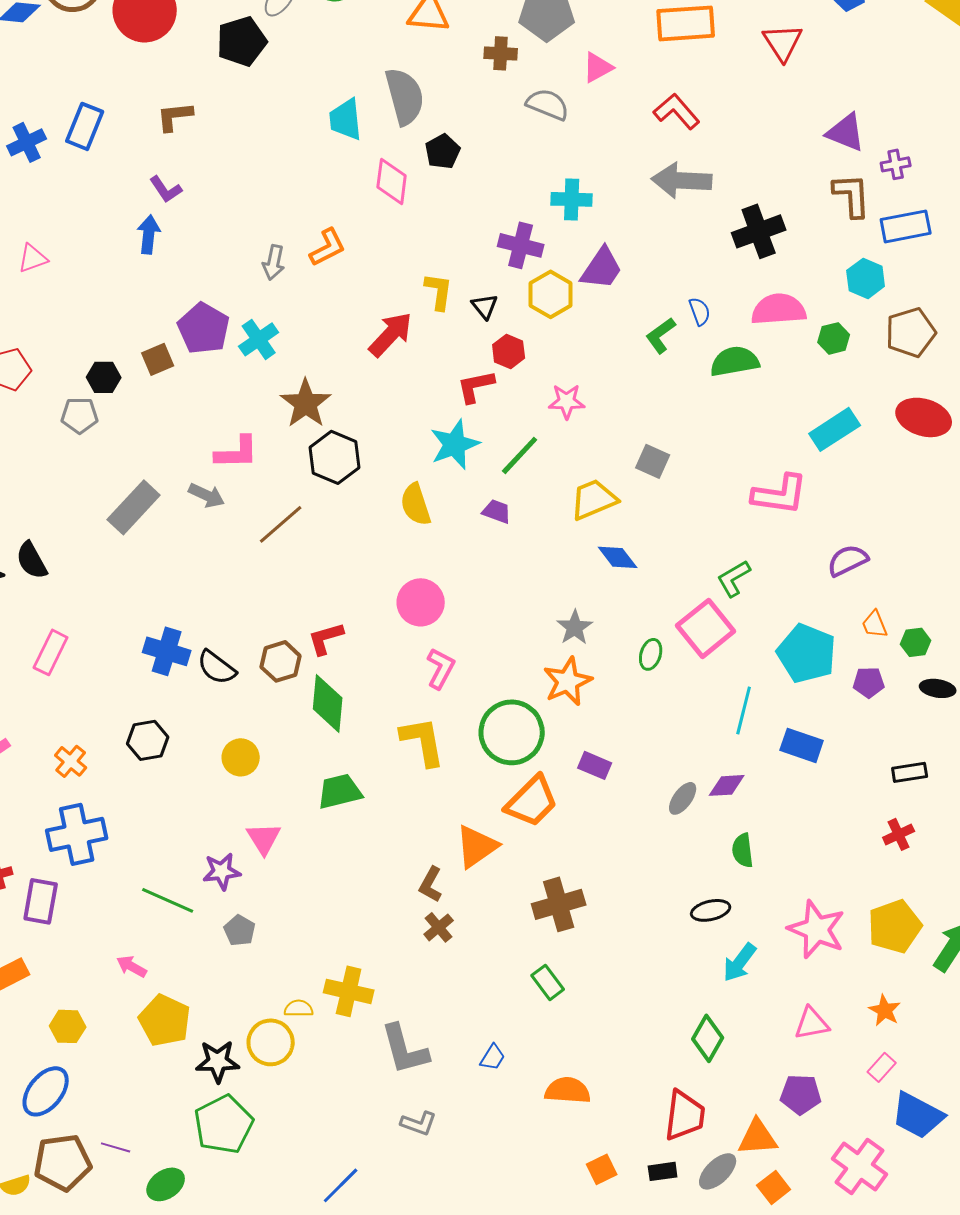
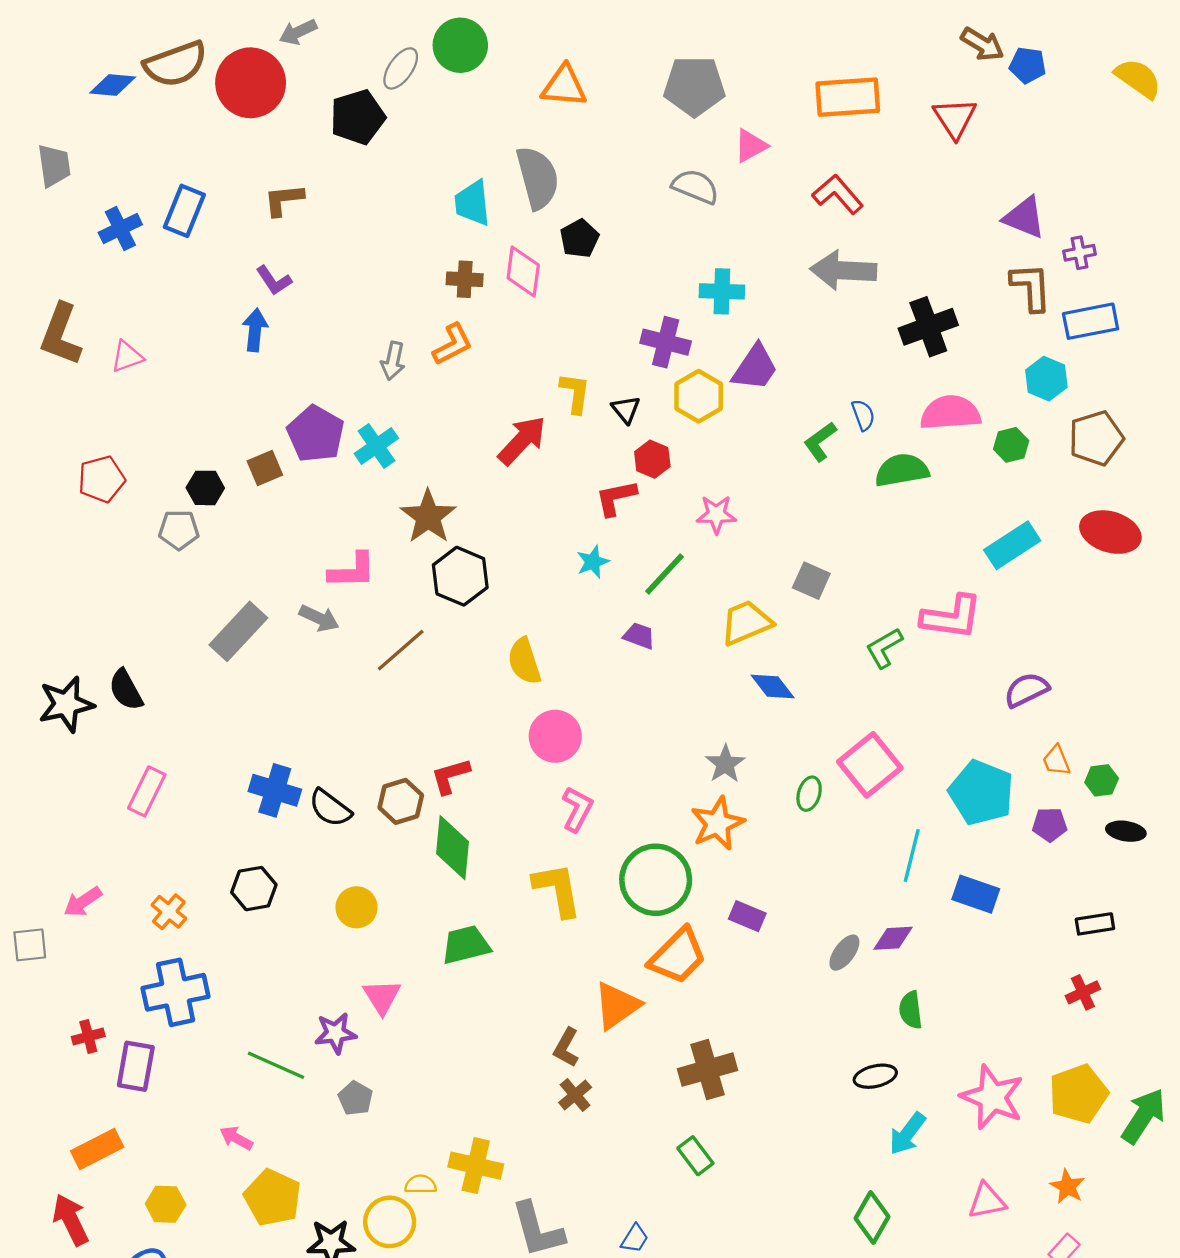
brown cross: (501, 53) -> (465, 279), moved
cyan star: (455, 444) -> (593, 562), size x0.6
yellow semicircle: (416, 504) -> (524, 661), moved
green L-shape: (734, 578) -> (884, 648), moved

